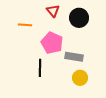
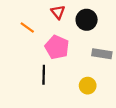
orange line: (25, 25) -> (27, 27), turned 32
gray rectangle: (74, 57) -> (102, 54), moved

